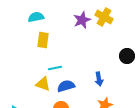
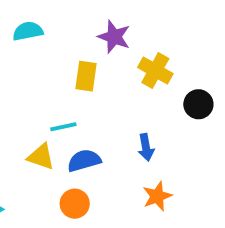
yellow cross: (104, 17) -> (155, 70), moved
purple star: (82, 20) -> (114, 37), turned -30
yellow rectangle: (43, 40) -> (86, 76), moved

